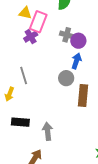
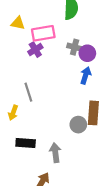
yellow triangle: (25, 13) -> (18, 23), moved
pink rectangle: (38, 22) -> (43, 33), turned 60
gray circle: (66, 78) -> (78, 125), moved

